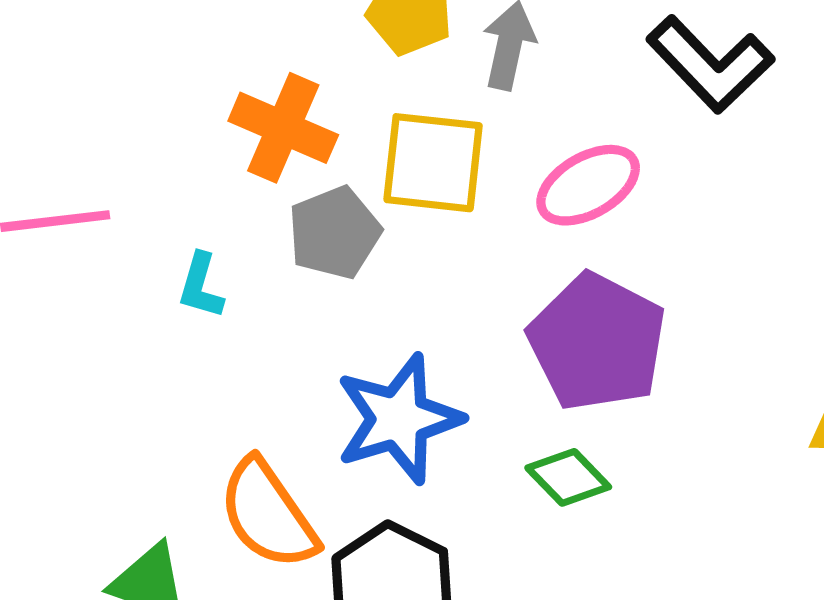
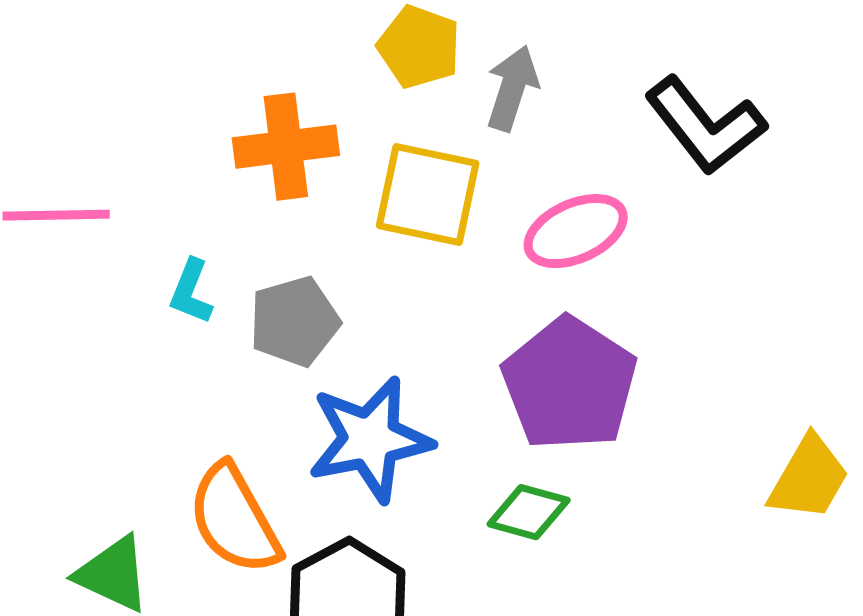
orange cross: (283, 128) -> (286, 147), turned -36
gray pentagon: (334, 233) -> (294, 321), moved
green diamond: (568, 477) -> (529, 512), turned -36

